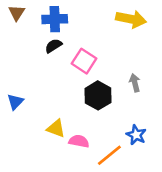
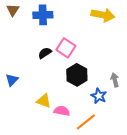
black semicircle: (53, 46) -> (45, 53), moved
gray arrow: (135, 83) -> (115, 80), moved
blue star: (136, 135) -> (99, 96), moved

